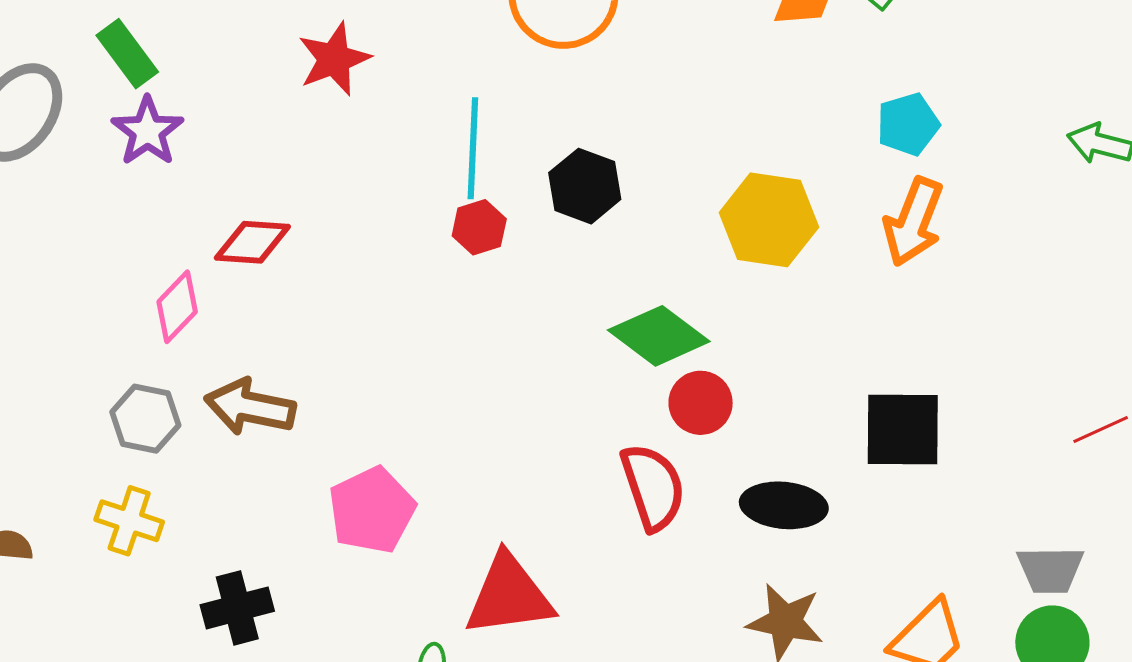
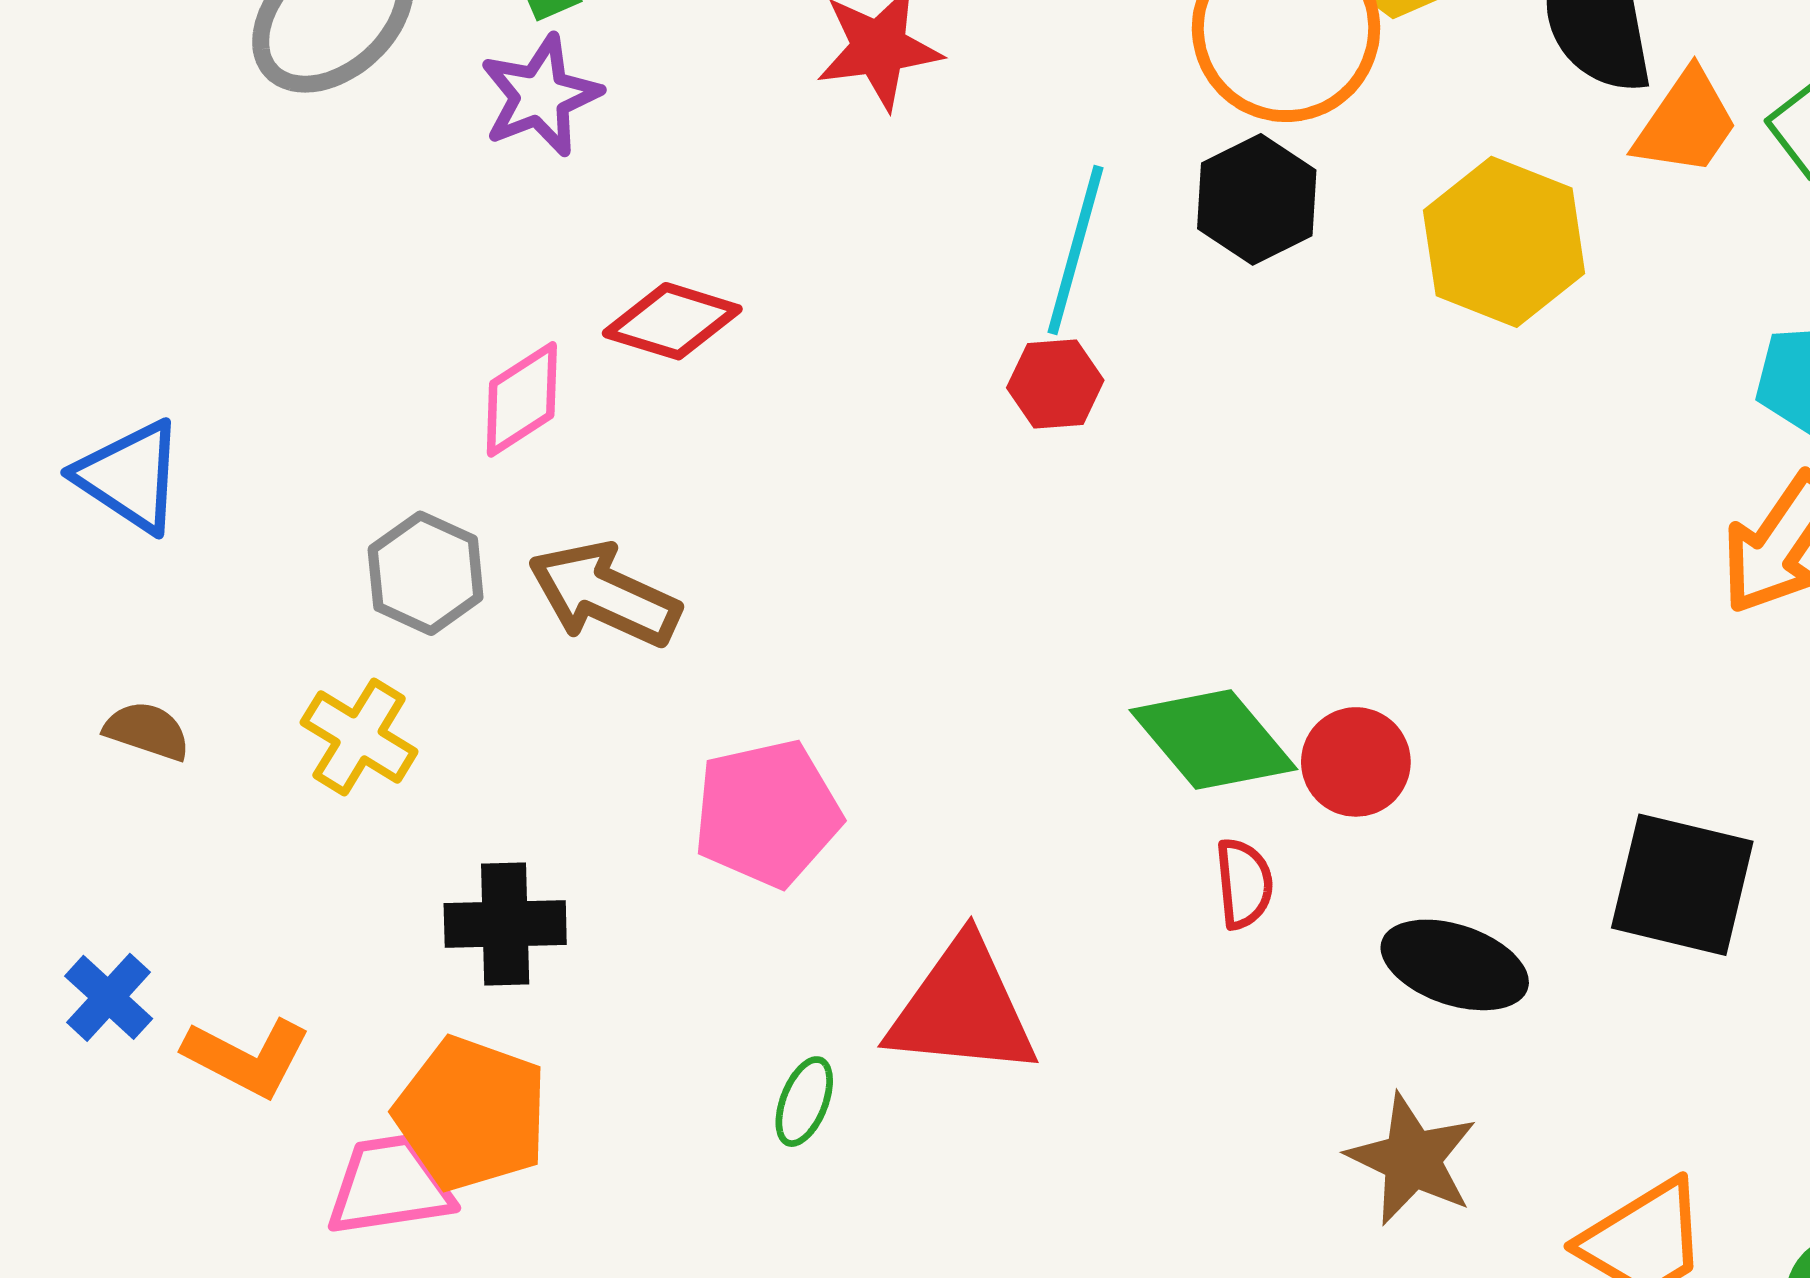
black hexagon: (585, 186) -> (1257, 199), moved
yellow hexagon: (769, 220) -> (1504, 242), moved
green diamond: (659, 336) -> (1213, 740), moved
red semicircle: (653, 487) -> (1244, 884), size x0.6

